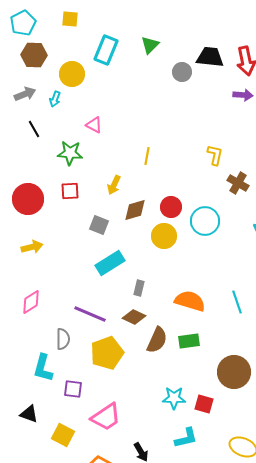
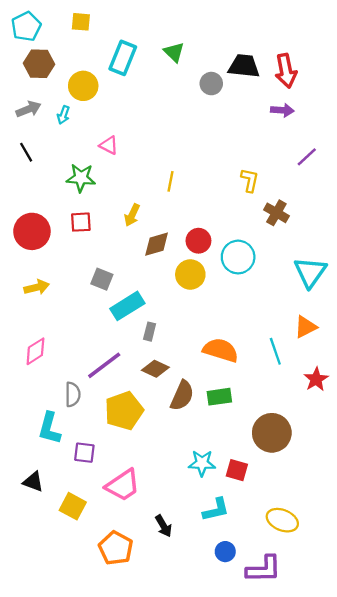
green triangle: (150, 45) -> (174, 52), turned -30
black line: (34, 129) -> (26, 152), moved
gray square: (99, 225) -> (102, 279), moved
gray rectangle: (139, 288) -> (150, 332), moved
purple line: (90, 314) -> (104, 365), turned -60

